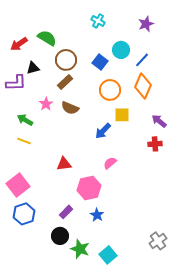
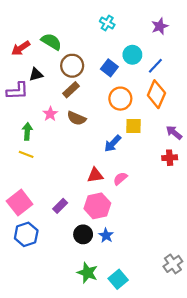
green arrow: (25, 120) -> (27, 131), turned 63
red triangle: (64, 164) -> (95, 175), moved
purple rectangle: (66, 212) -> (60, 206), moved
black circle: (60, 236) -> (83, 234), moved

